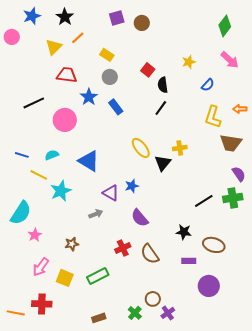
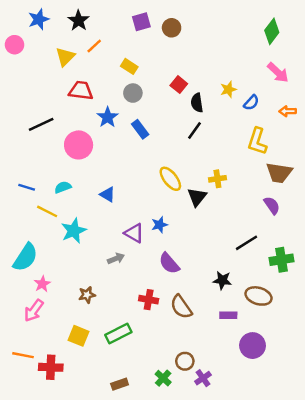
yellow star: (189, 62) -> (228, 89), moved
orange arrow: (240, 109) -> (288, 111), moved
blue triangle: (89, 161) -> (108, 195), size x0.6
purple semicircle: (239, 174) -> (272, 205), moved
green cross: (233, 198) -> (281, 260), moved
red cross: (123, 248) -> (149, 300), turned 35
pink arrow: (41, 267) -> (34, 310), moved
orange line: (16, 313) -> (23, 355), moved

